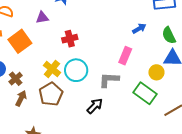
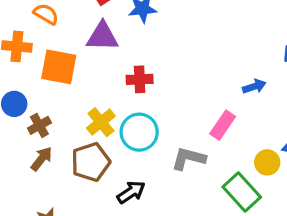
purple triangle: (42, 18) -> (102, 36), size x1.5
orange square: (20, 41) -> (59, 67), turned 35
black arrow: (95, 106) -> (131, 192), moved

